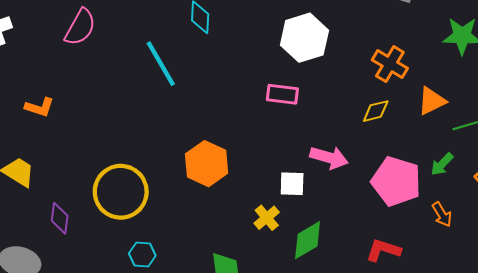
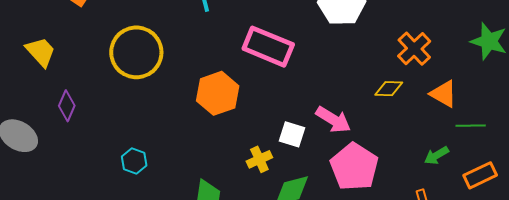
pink rectangle: (282, 94) -> (268, 47), moved, size x1.6
orange triangle: (432, 101) -> (444, 94), turned 40
pink pentagon: (396, 181) -> (354, 167), moved
yellow circle: (121, 192) -> (136, 52), moved

